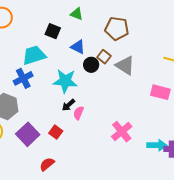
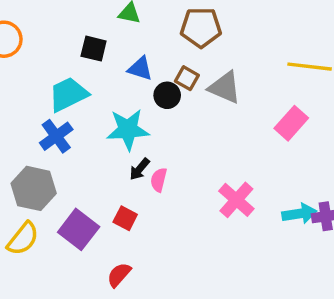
pink rectangle: (160, 92) -> (291, 123), turned -54

